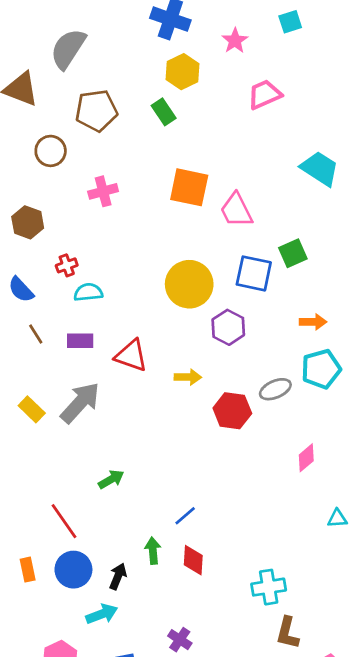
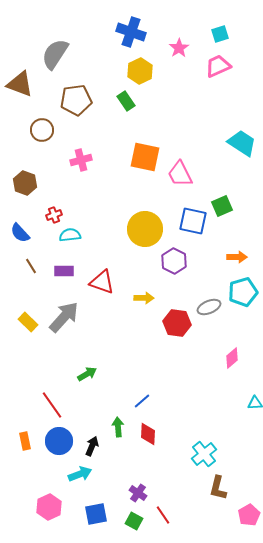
pink trapezoid: (265, 94) -> (218, 66), moved
cyan cross: (269, 587) -> (204, 454), turned -30

